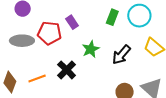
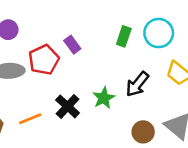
red pentagon: (49, 33) -> (44, 60), turned -30
green star: (91, 49) -> (104, 98), moved

